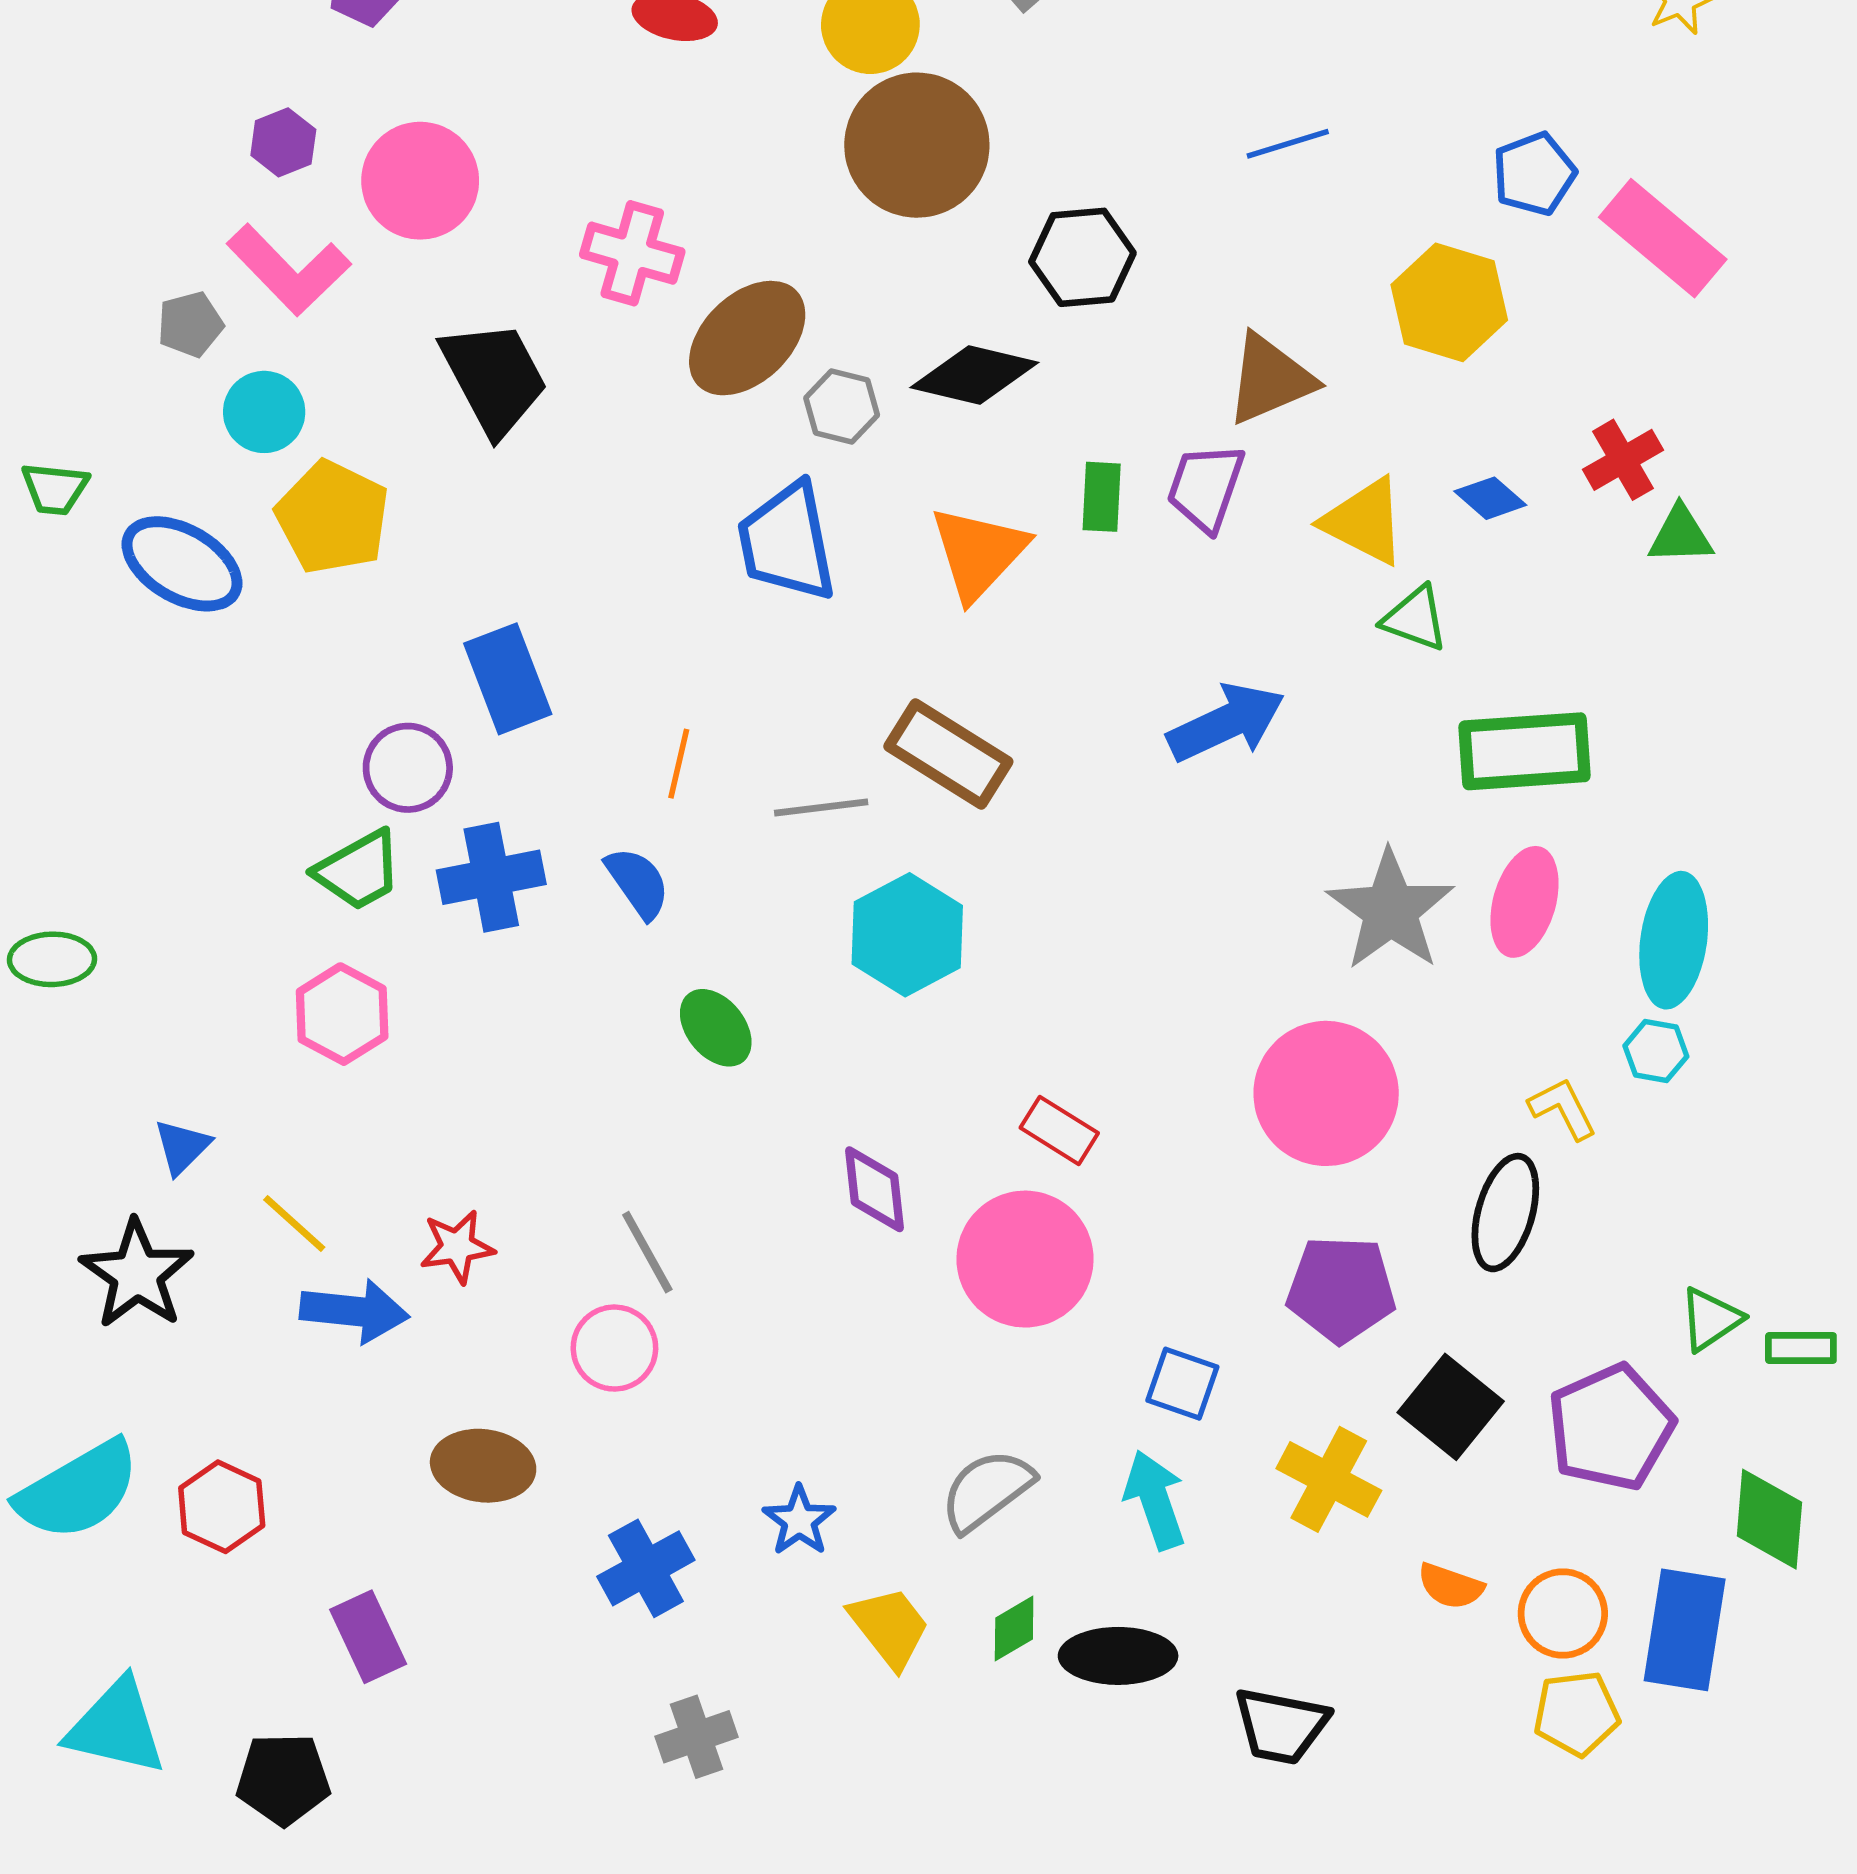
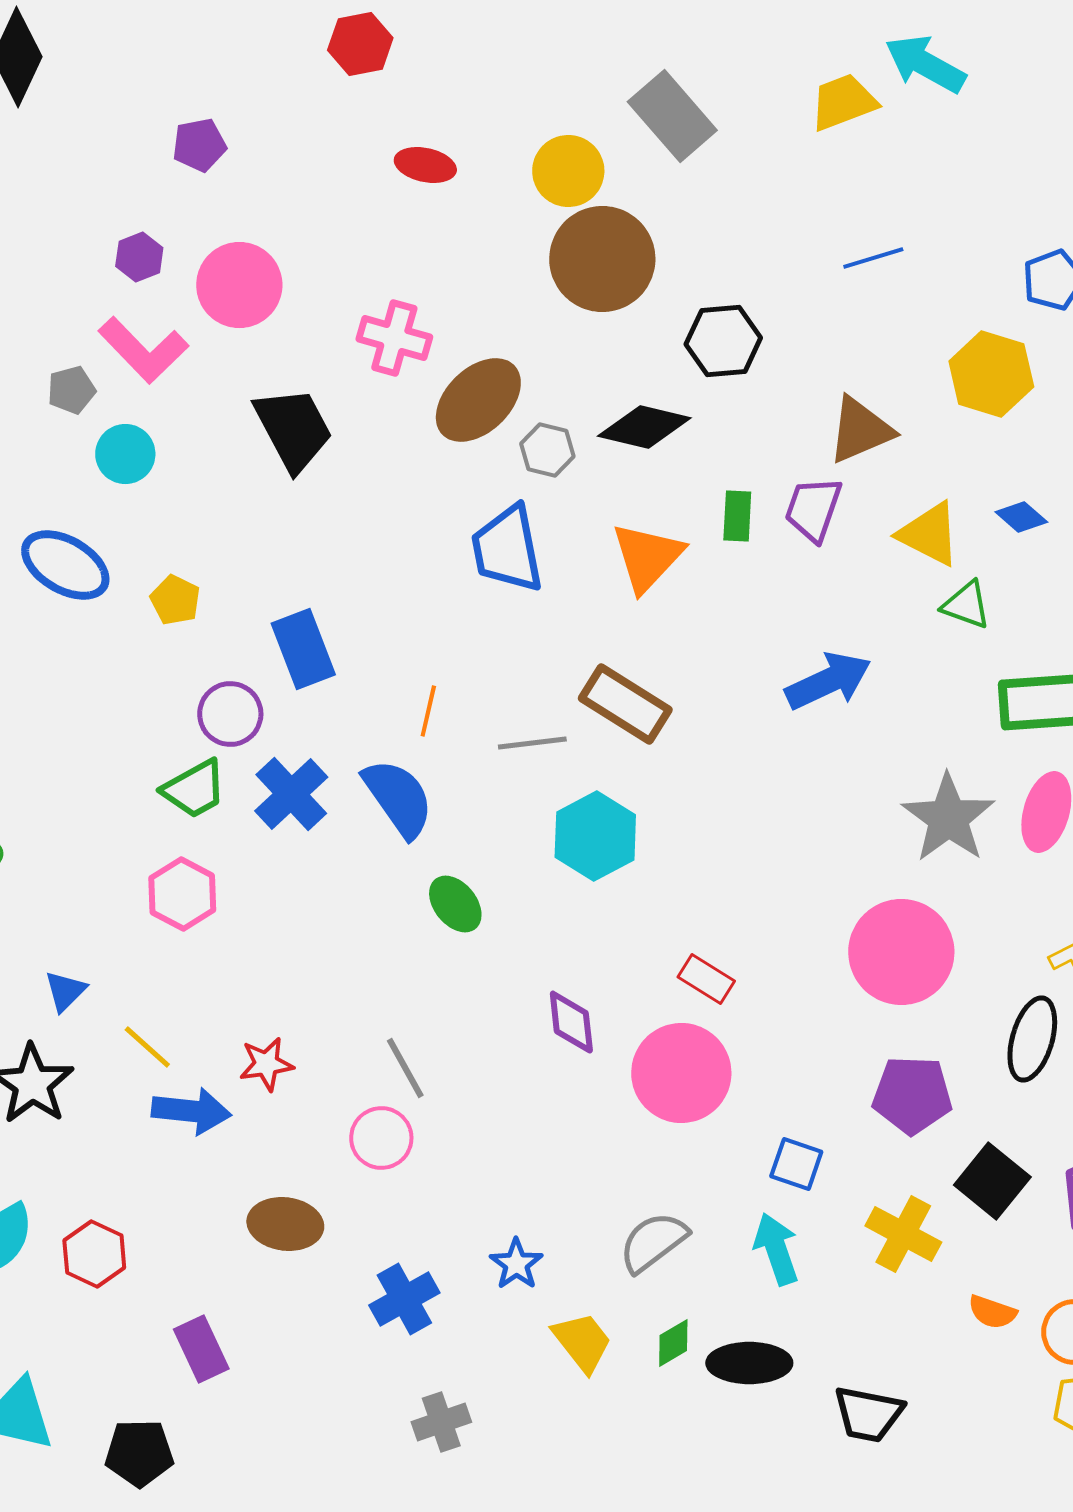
yellow pentagon: (333, 517) -> (175, 600), moved, size x0.6
blue cross: (491, 877) -> (291, 794), turned -32
blue semicircle: (638, 883) -> (398, 798), size x1.5

